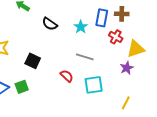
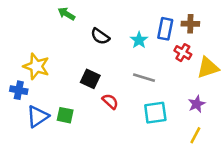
black square: (33, 61) -> (90, 79), moved
purple star: (127, 68) -> (197, 104), moved
red semicircle: (67, 76) -> (110, 101), moved
green square: (22, 87) -> (65, 115), turned 32

